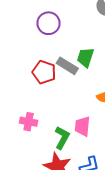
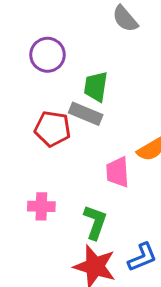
green trapezoid: (86, 57) -> (96, 87), moved
pink trapezoid: (82, 126) -> (118, 172), moved

